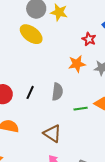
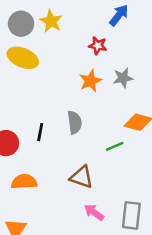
yellow star: (59, 12) -> (51, 21), turned 30
green line: (81, 109) -> (115, 146), moved

